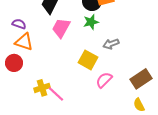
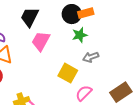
green star: (91, 22) -> (80, 35), moved

